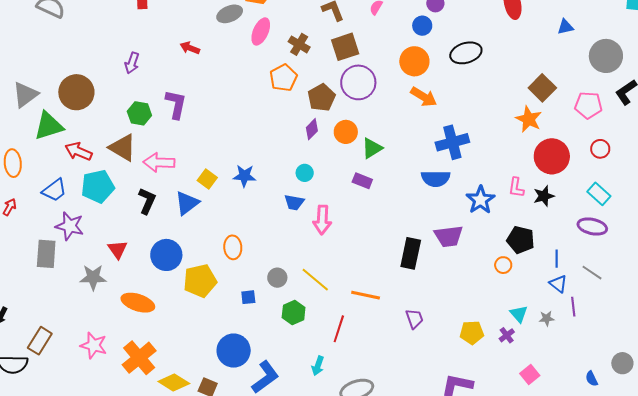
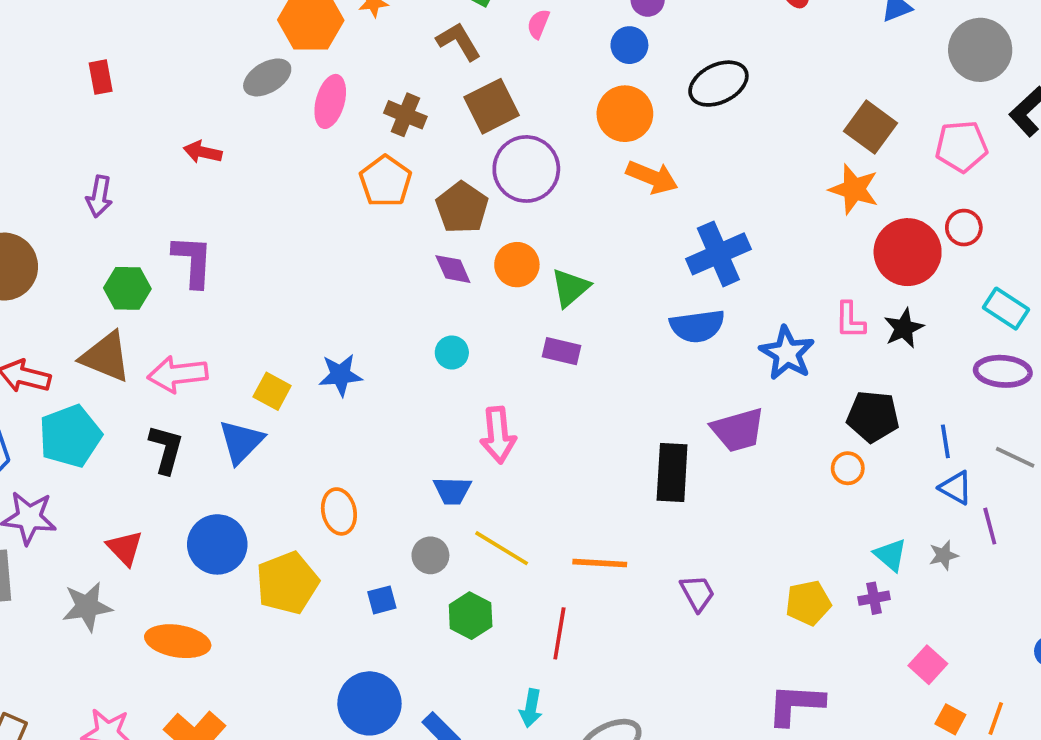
purple diamond: (312, 129) -> (453, 269), turned -60
red circle: (600, 149) -> (964, 228), moved
blue trapezoid: (294, 202) -> (452, 491), moved
purple cross: (507, 335) -> (874, 598), turned 35

